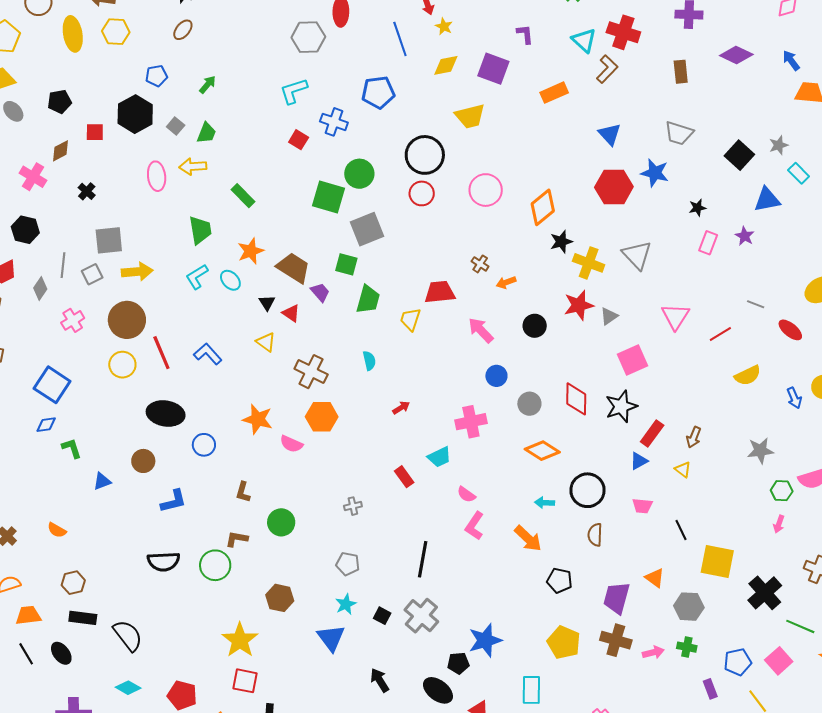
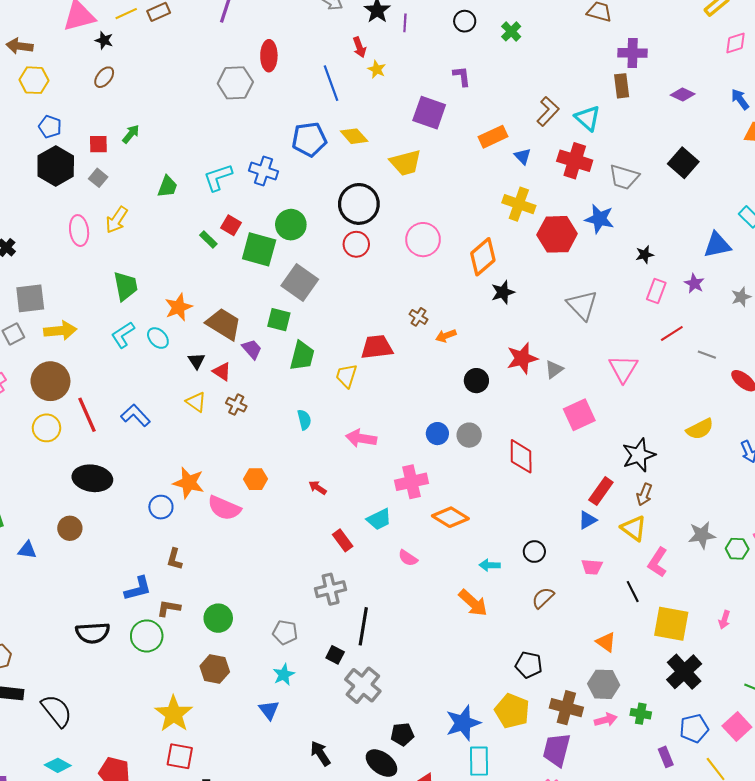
red cross: (623, 32) -> (575, 161), moved
cyan triangle: (584, 40) -> (588, 118), moved
purple diamond: (736, 55) -> (683, 94), size x0.7
yellow diamond: (446, 65) -> (354, 136), moved, turned 60
brown rectangle: (681, 72) -> (622, 86), moved
blue pentagon: (156, 76) -> (50, 127), moved, turned 30
cyan L-shape: (294, 91) -> (218, 177), moved
red square: (95, 132) -> (98, 144), moved
green trapezoid: (206, 133) -> (167, 186), moved
blue triangle: (610, 134) -> (523, 156), moved, size x0.7
red square: (299, 140) -> (231, 225), moved
gray star: (779, 145) -> (741, 297), moved
black square: (739, 155) -> (683, 163), moved
yellow arrow: (193, 166) -> (117, 220), turned -52
green rectangle: (243, 196) -> (208, 240), moved, size x0.7
gray square: (367, 229) -> (300, 282), turned -32
yellow cross: (589, 263) -> (519, 204), moved
pink arrow: (481, 330) -> (361, 438), moved, turned -36
red line: (720, 334) -> (672, 333), moved
brown cross: (311, 372) -> (236, 405), moved, size x0.6
gray circle: (529, 404) -> (469, 435), moved
black star: (621, 406) -> (639, 455), moved
red arrow: (401, 408) -> (318, 488), moved, turned -114
orange hexagon: (322, 417) -> (256, 479), size x0.7
pink semicircle: (291, 444) -> (224, 508), size x1.4
blue circle: (204, 445) -> (161, 507), moved
orange diamond: (542, 451) -> (450, 517), moved
gray star: (760, 451) -> (702, 535), moved
yellow triangle: (683, 470) -> (634, 528), size x1.5
blue triangle: (102, 481) -> (27, 550), turned 30
black circle: (587, 490) -> (534, 552), size x0.6
blue L-shape: (173, 501) -> (138, 589), moved
gray cross: (353, 506) -> (331, 589), moved, size x1.6
green circle: (281, 522) -> (218, 618), moved
pink arrow: (779, 524) -> (724, 620), moved
pink L-shape: (475, 526) -> (658, 562), moved
brown semicircle: (595, 535) -> (543, 598), turned 45
black pentagon: (559, 581) -> (529, 665), moved
black cross: (765, 593) -> (684, 672), moved
purple trapezoid: (617, 598) -> (557, 750), moved
gray hexagon: (689, 607) -> (604, 684), moved
black square: (382, 616) -> (335, 655), moved
blue triangle: (331, 638) -> (269, 710), size x0.7
blue star: (485, 640) -> (463, 723), moved

